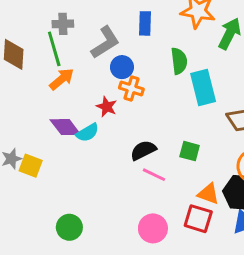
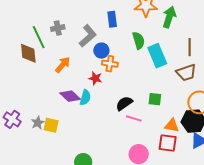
green line: (54, 49) -> (39, 37), moved
cyan semicircle: (87, 133) -> (85, 97), turned -35

